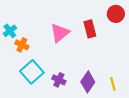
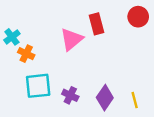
red rectangle: (90, 29) -> (96, 24), moved
cyan square: (32, 72) -> (38, 86), turned 35

